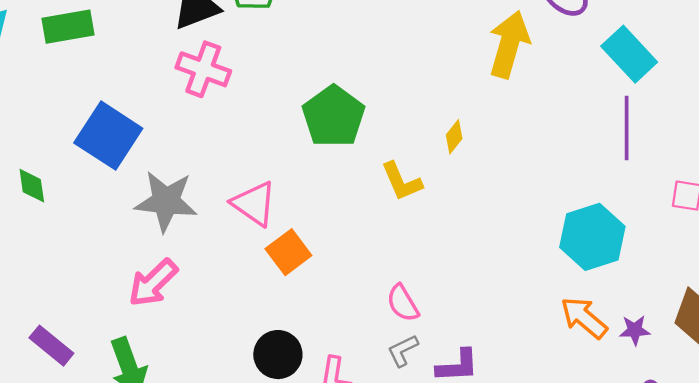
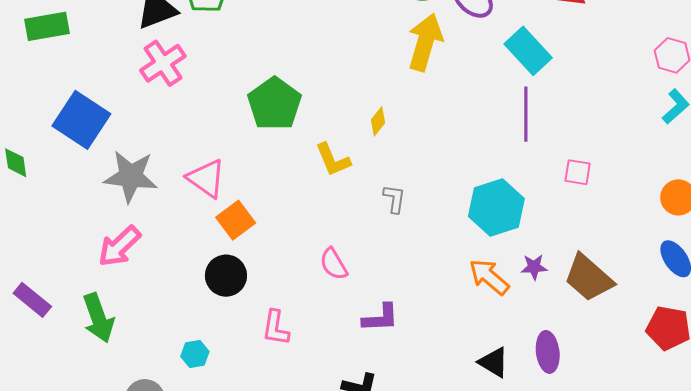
pink cross: (203, 69) -> (163, 63), turned 36
purple star: (635, 330) -> (534, 267), moved
gray L-shape: (403, 351) -> (394, 199), moved, turned 124
black circle: (278, 355) -> (226, 276), moved

